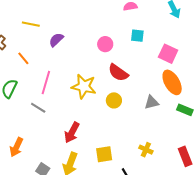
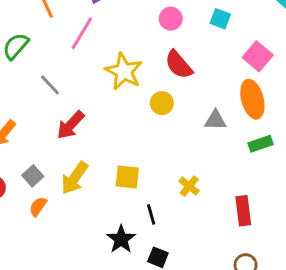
pink line: (46, 83) -> (82, 33), moved
green rectangle: (185, 110) -> (260, 144), turned -56
red arrow: (72, 132) -> (71, 125), moved

